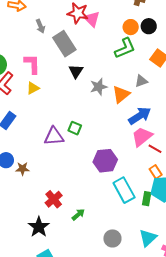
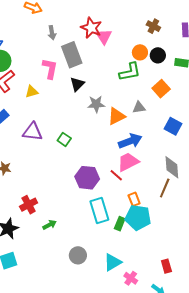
pink L-shape: (32, 64) -> (50, 69), moved
purple triangle: (54, 136) -> (33, 132), moved
red line: (155, 149) -> (116, 175), moved

